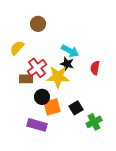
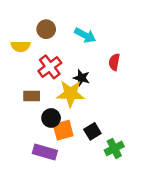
yellow semicircle: (17, 48) -> (21, 46), moved, turned -133
cyan arrow: (70, 51) -> (85, 35), moved
red cross: (37, 68) -> (50, 67), moved
red semicircle: (95, 68) -> (114, 62), moved

